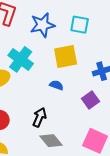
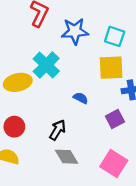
yellow square: (66, 57) -> (111, 68), moved

